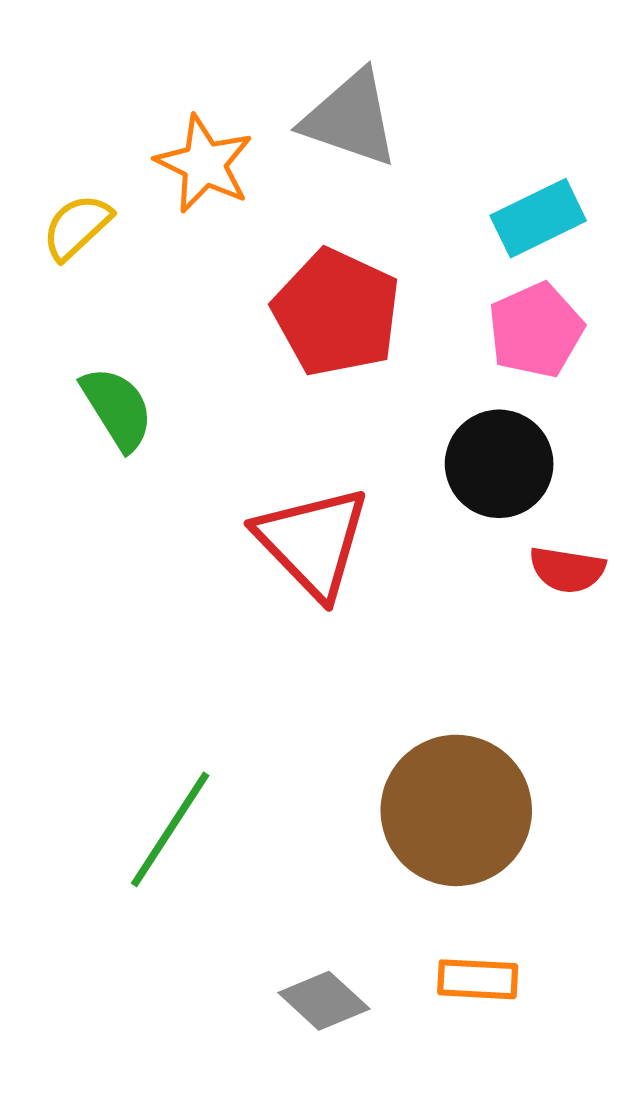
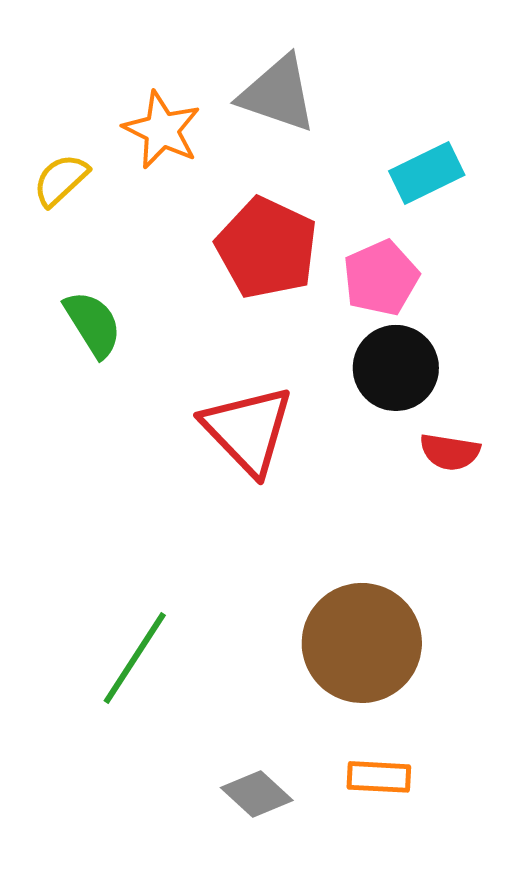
pink pentagon: (536, 330) -> (381, 278), moved

